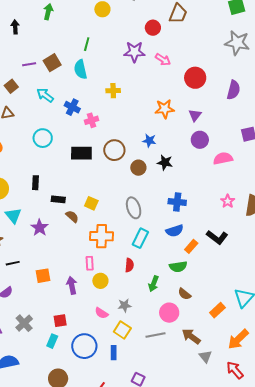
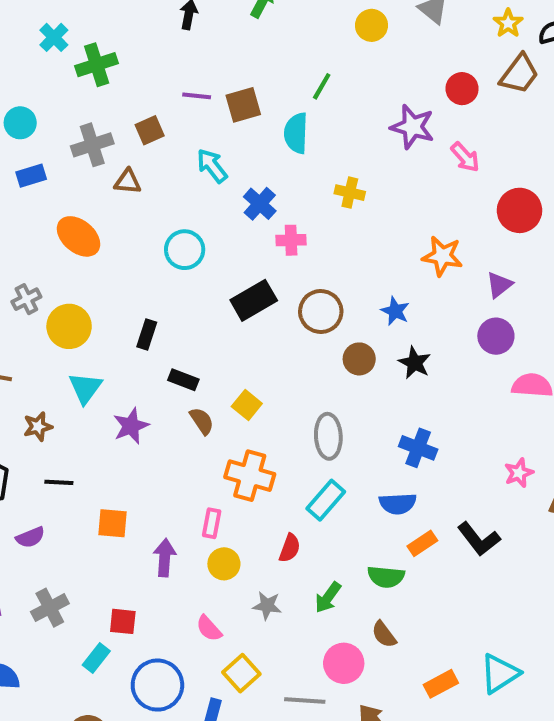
black rectangle: (81, 153) -> (254, 300), turned -45
gray star: (125, 305) -> (267, 606), moved

